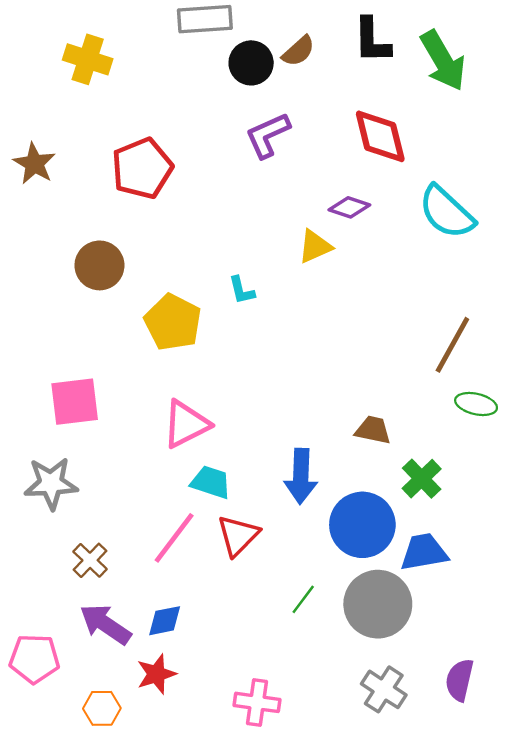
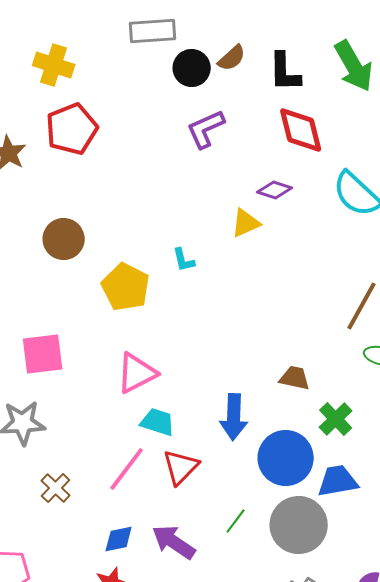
black L-shape: (372, 40) -> (285, 72), moved
red pentagon: (142, 168) -> (72, 129), moved
purple arrow: (105, 624) -> (174, 542), moved

